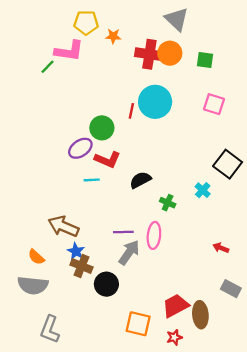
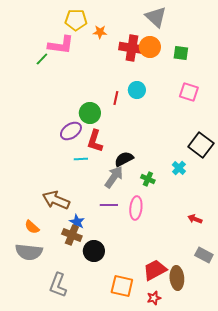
cyan circle: (155, 102) -> (137, 90), size x0.6
red L-shape: (108, 160) -> (95, 141), turned 85
blue star: (76, 251) -> (77, 222), moved
gray arrow: (129, 252) -> (114, 177), moved
gray L-shape: (50, 329) -> (58, 285), moved

